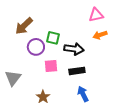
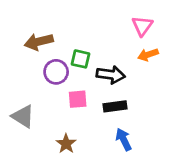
pink triangle: (96, 15) -> (142, 26), turned -42
brown arrow: (24, 26) -> (39, 42), turned 30
gray triangle: (13, 78) -> (23, 116), turned -36

